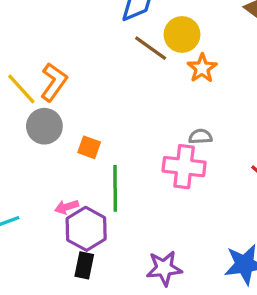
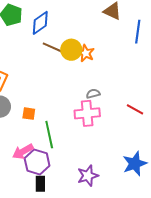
yellow circle: (182, 34) -> (71, 50), moved
pink arrow: (67, 207) -> (23, 151), size x1.5

